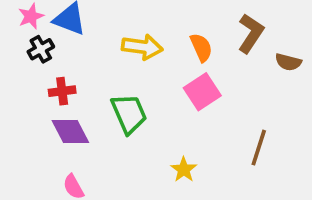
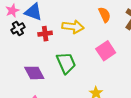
orange semicircle: (201, 47) -> (105, 15), moved
red cross: (62, 91) -> (45, 34), moved

